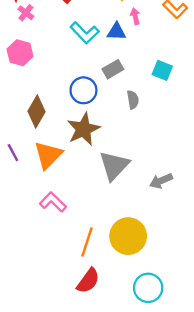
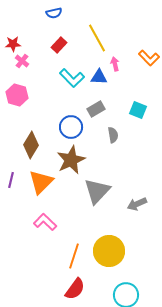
purple line: (13, 153) -> (11, 180), turned 42

